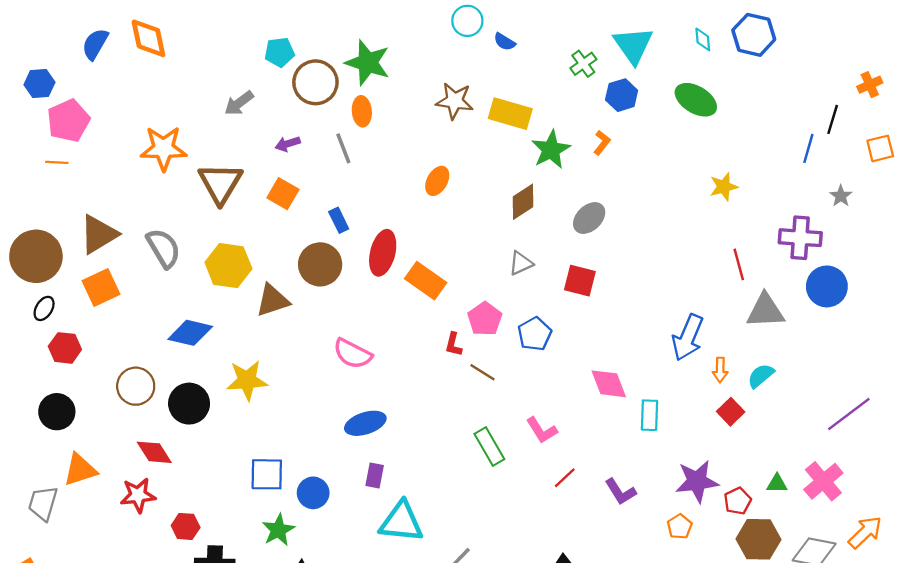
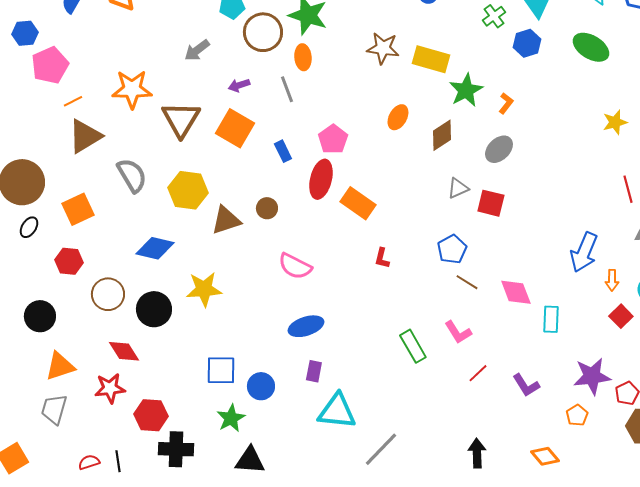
orange L-shape: (602, 143) -> (506, 103), moved
orange line: (57, 162) -> (73, 101), moved, turned -30
orange ellipse: (437, 181) -> (398, 117), moved
orange square: (283, 194) -> (235, 128), size x1.4
brown triangle: (99, 234) -> (85, 136), moved
gray triangle: (521, 263) -> (458, 188), moved
brown circle: (320, 264) -> (267, 208), moved, size x0.6
pink pentagon: (485, 319) -> (333, 139), moved
red hexagon: (65, 348) -> (69, 261), moved
brown line: (482, 372) -> (467, 282), moved
gray trapezoid: (43, 503) -> (54, 409), moved
red hexagon: (186, 526) -> (151, 415), size x1.4

